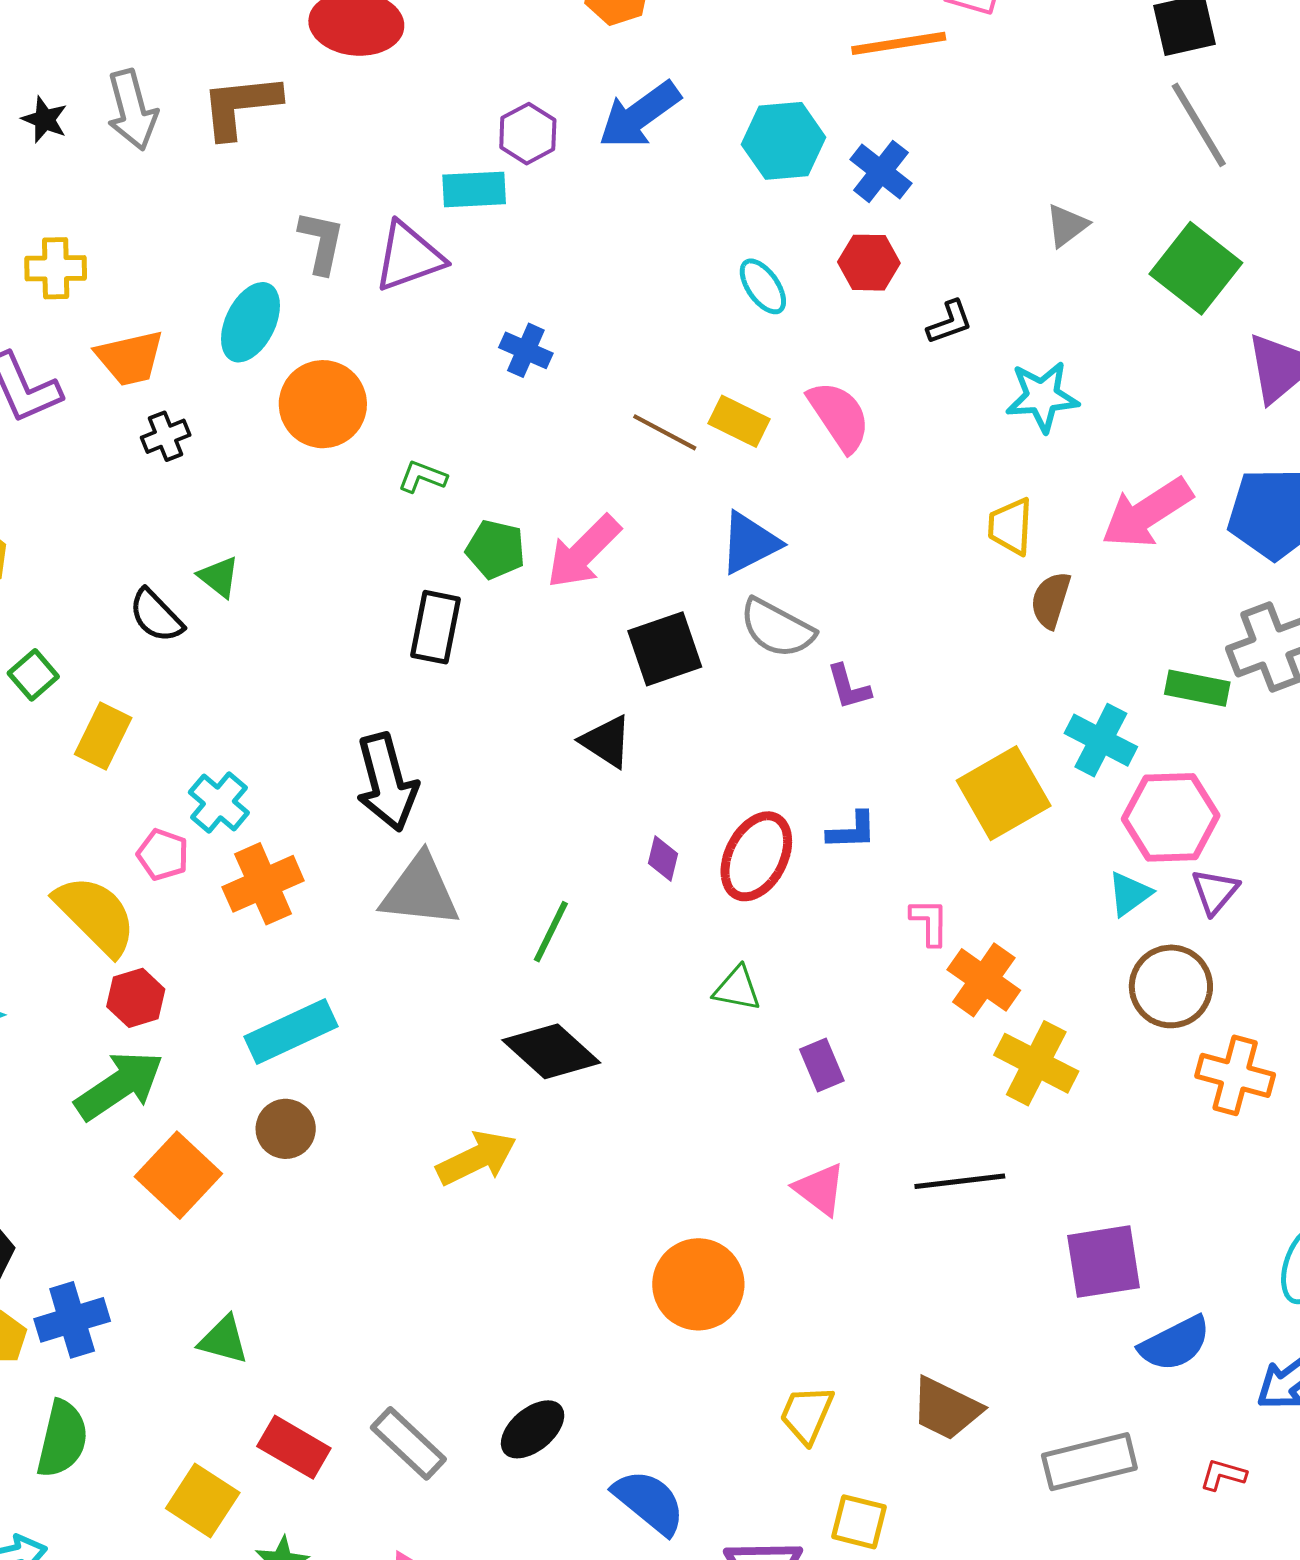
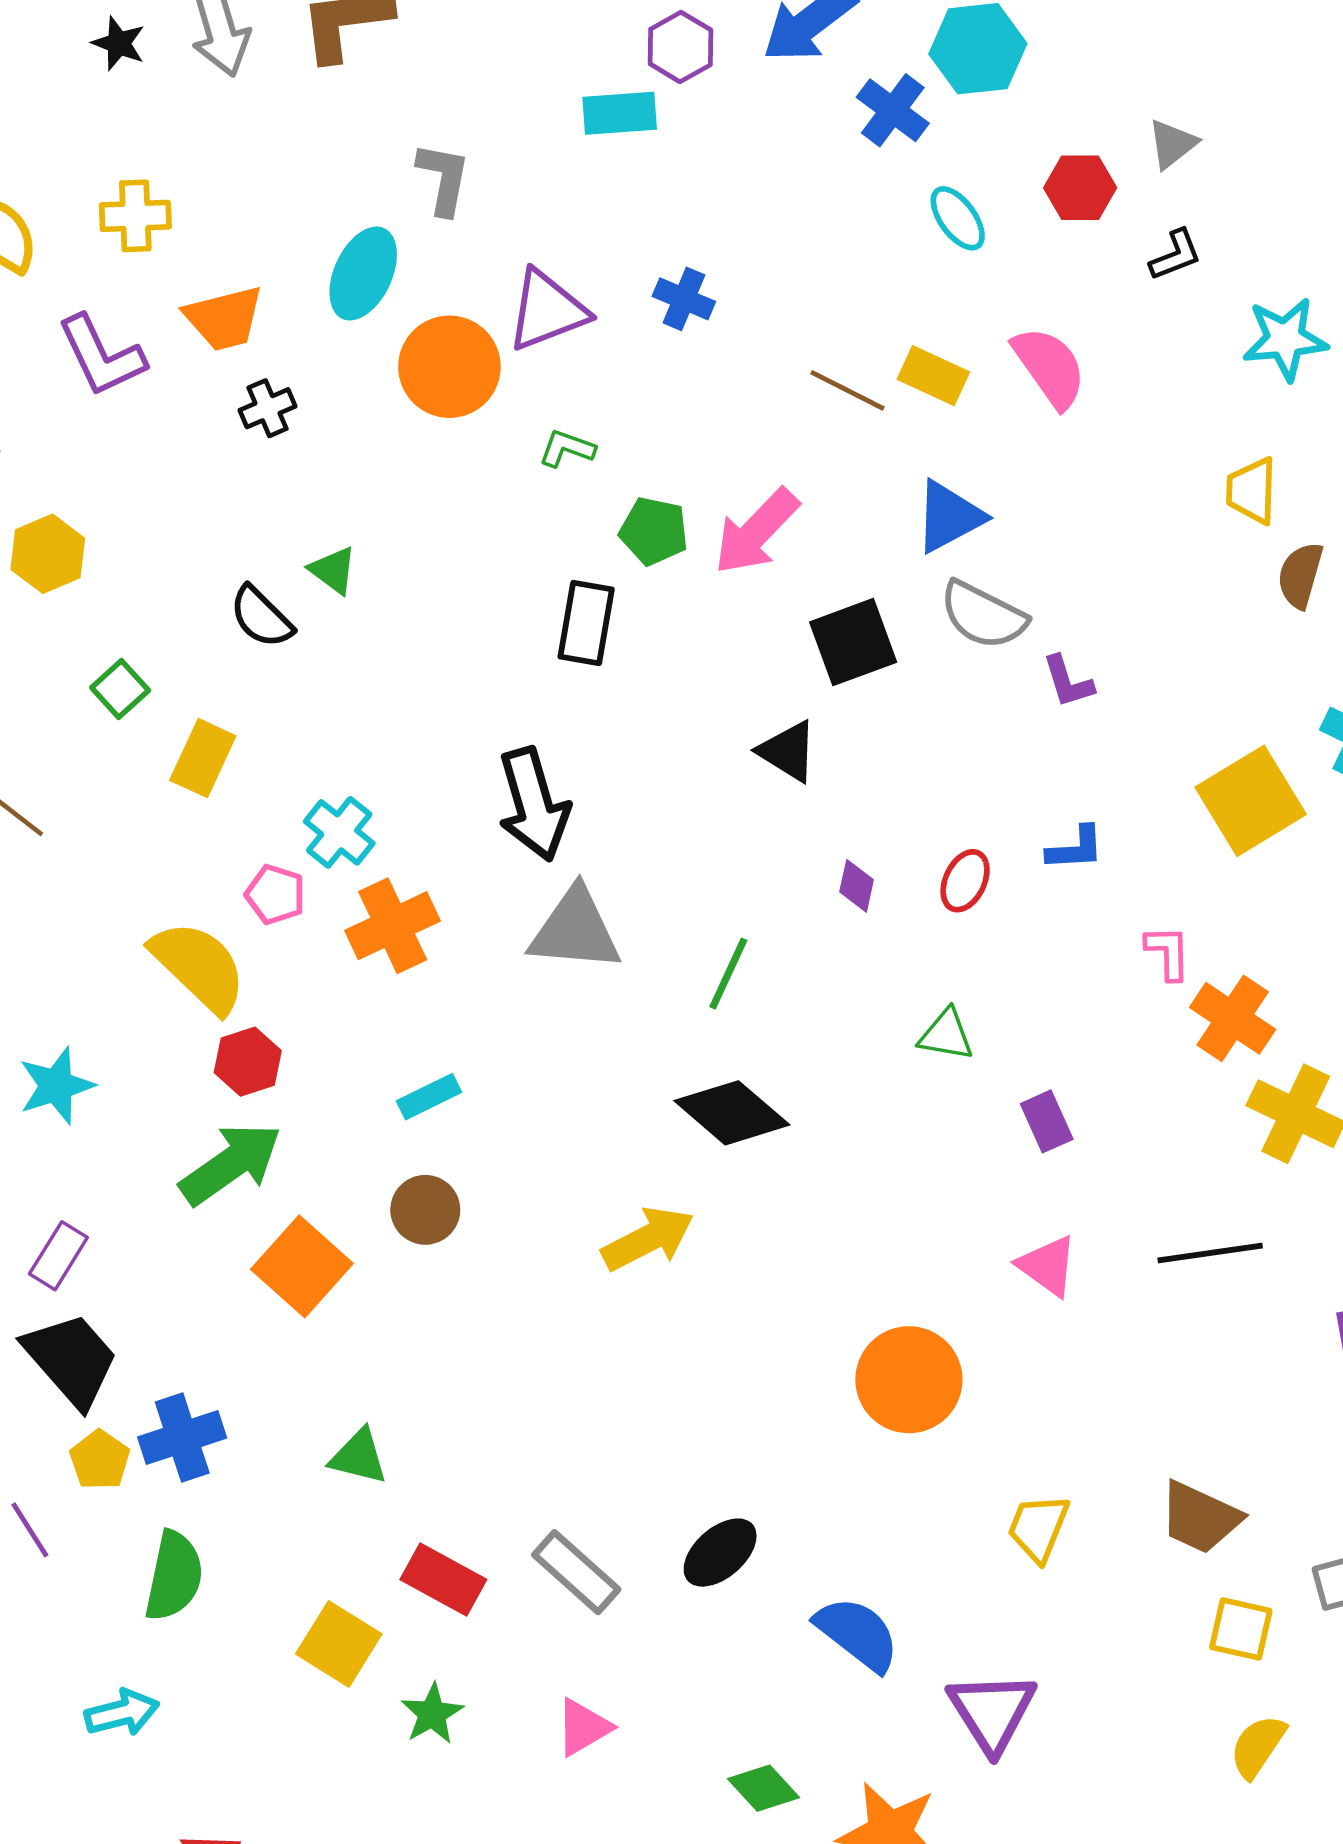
blue cross: (881, 171) -> (893, 110), moved
gray triangle: (1067, 225) -> (1172, 144), moved
purple triangle: (409, 257) -> (547, 310), moved
red ellipse: (756, 856) -> (965, 881), size x0.6
cyan rectangle: (291, 1032) -> (429, 1097), size x0.6
yellow square: (859, 1522) -> (1241, 1629), moved

